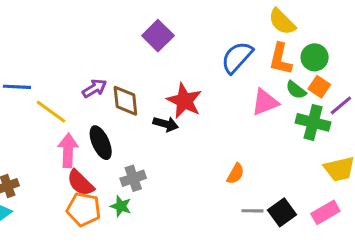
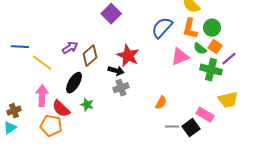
brown diamond: (125, 101) -> (90, 56), turned 55
black ellipse: (101, 143) -> (74, 83), turned 55
pink arrow: (68, 150) -> (42, 96), moved
gray cross: (133, 178) -> (121, 88), moved
green star: (121, 206) -> (87, 105), moved
orange pentagon: (84, 209) -> (51, 126), moved
pink rectangle: (325, 212) -> (205, 115), moved, turned 60

